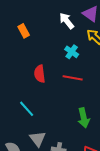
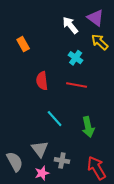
orange rectangle: (24, 31) -> (23, 44), moved
cyan line: (27, 109) -> (55, 119), moved

